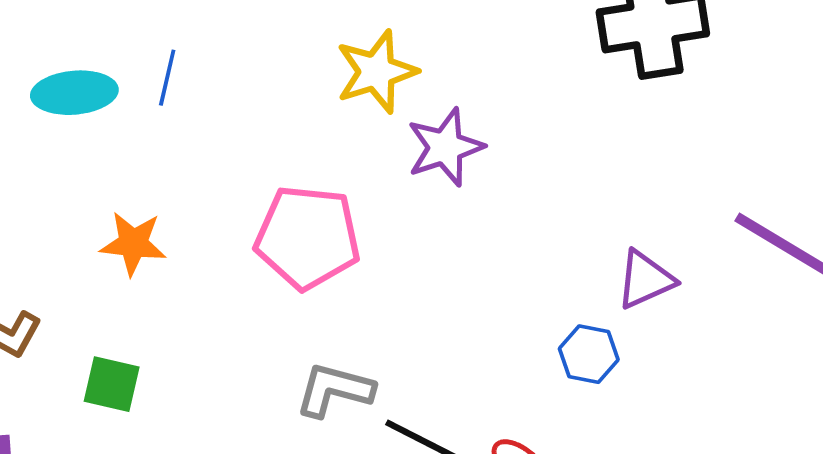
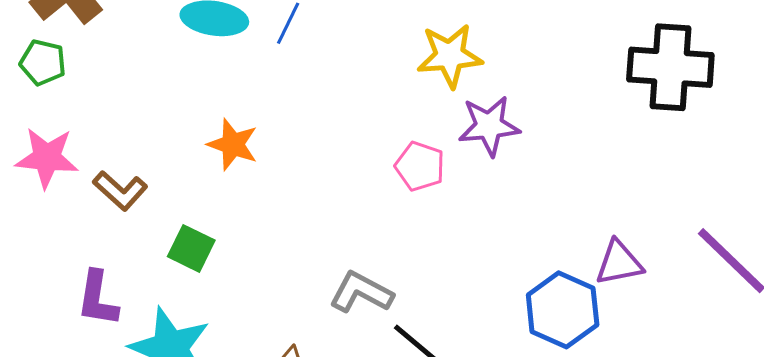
pink pentagon: (308, 237) -> (420, 166), moved, size x0.6
blue hexagon: (589, 354) -> (563, 310), size x1.6

